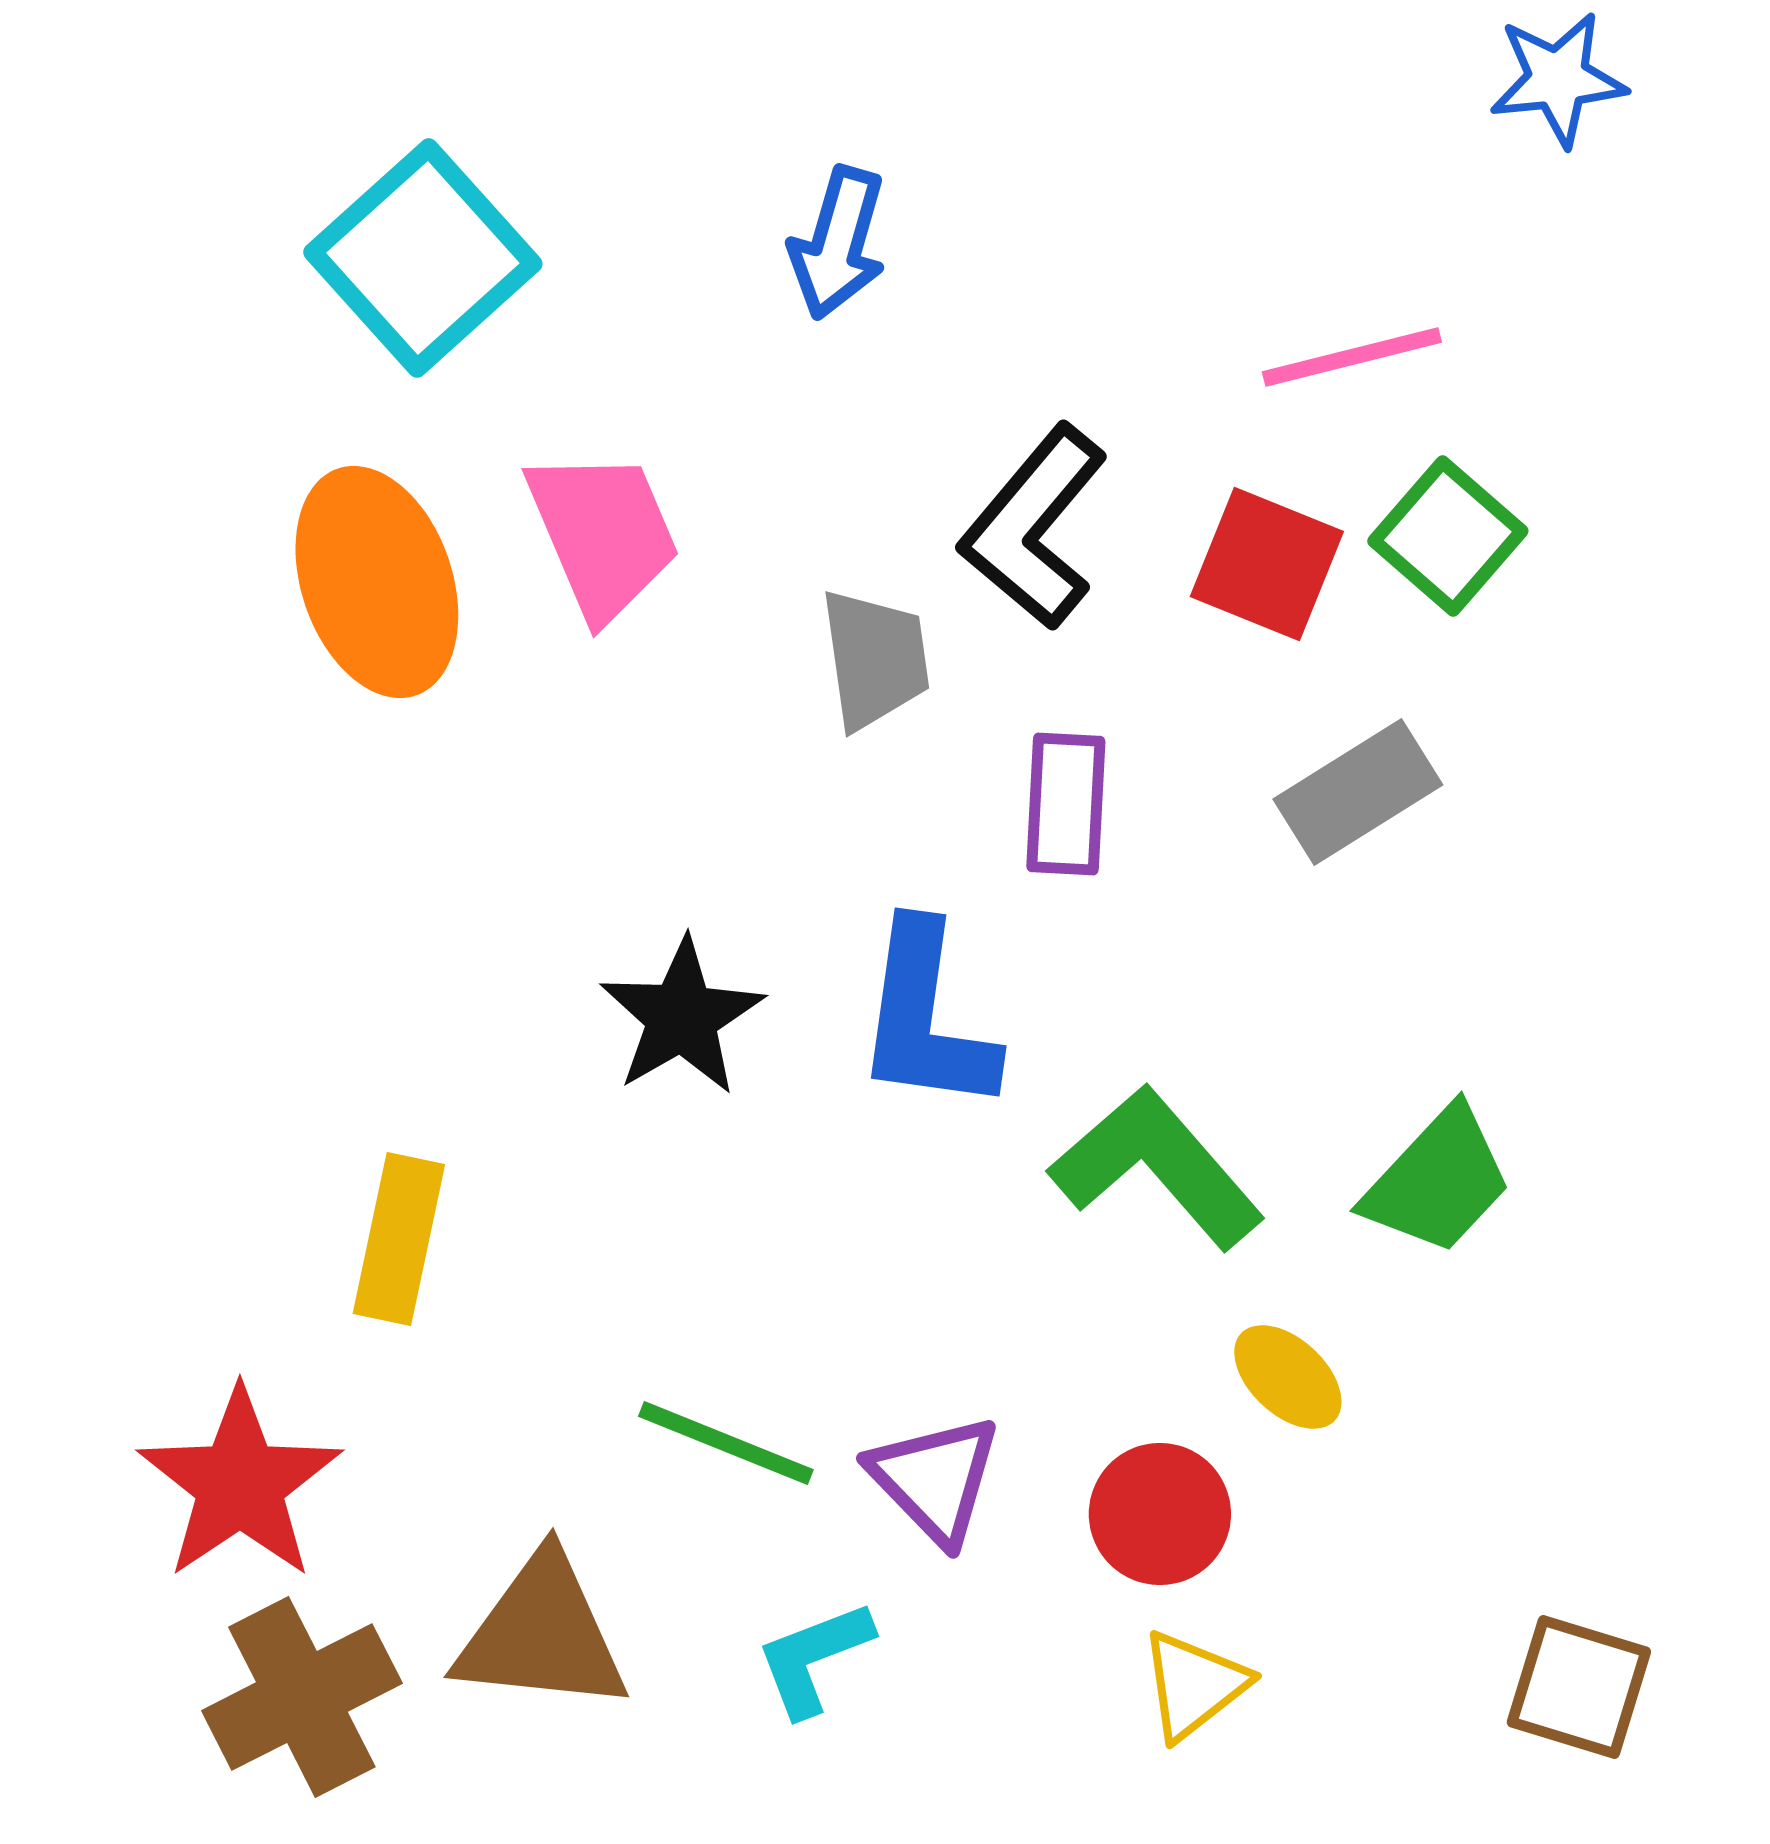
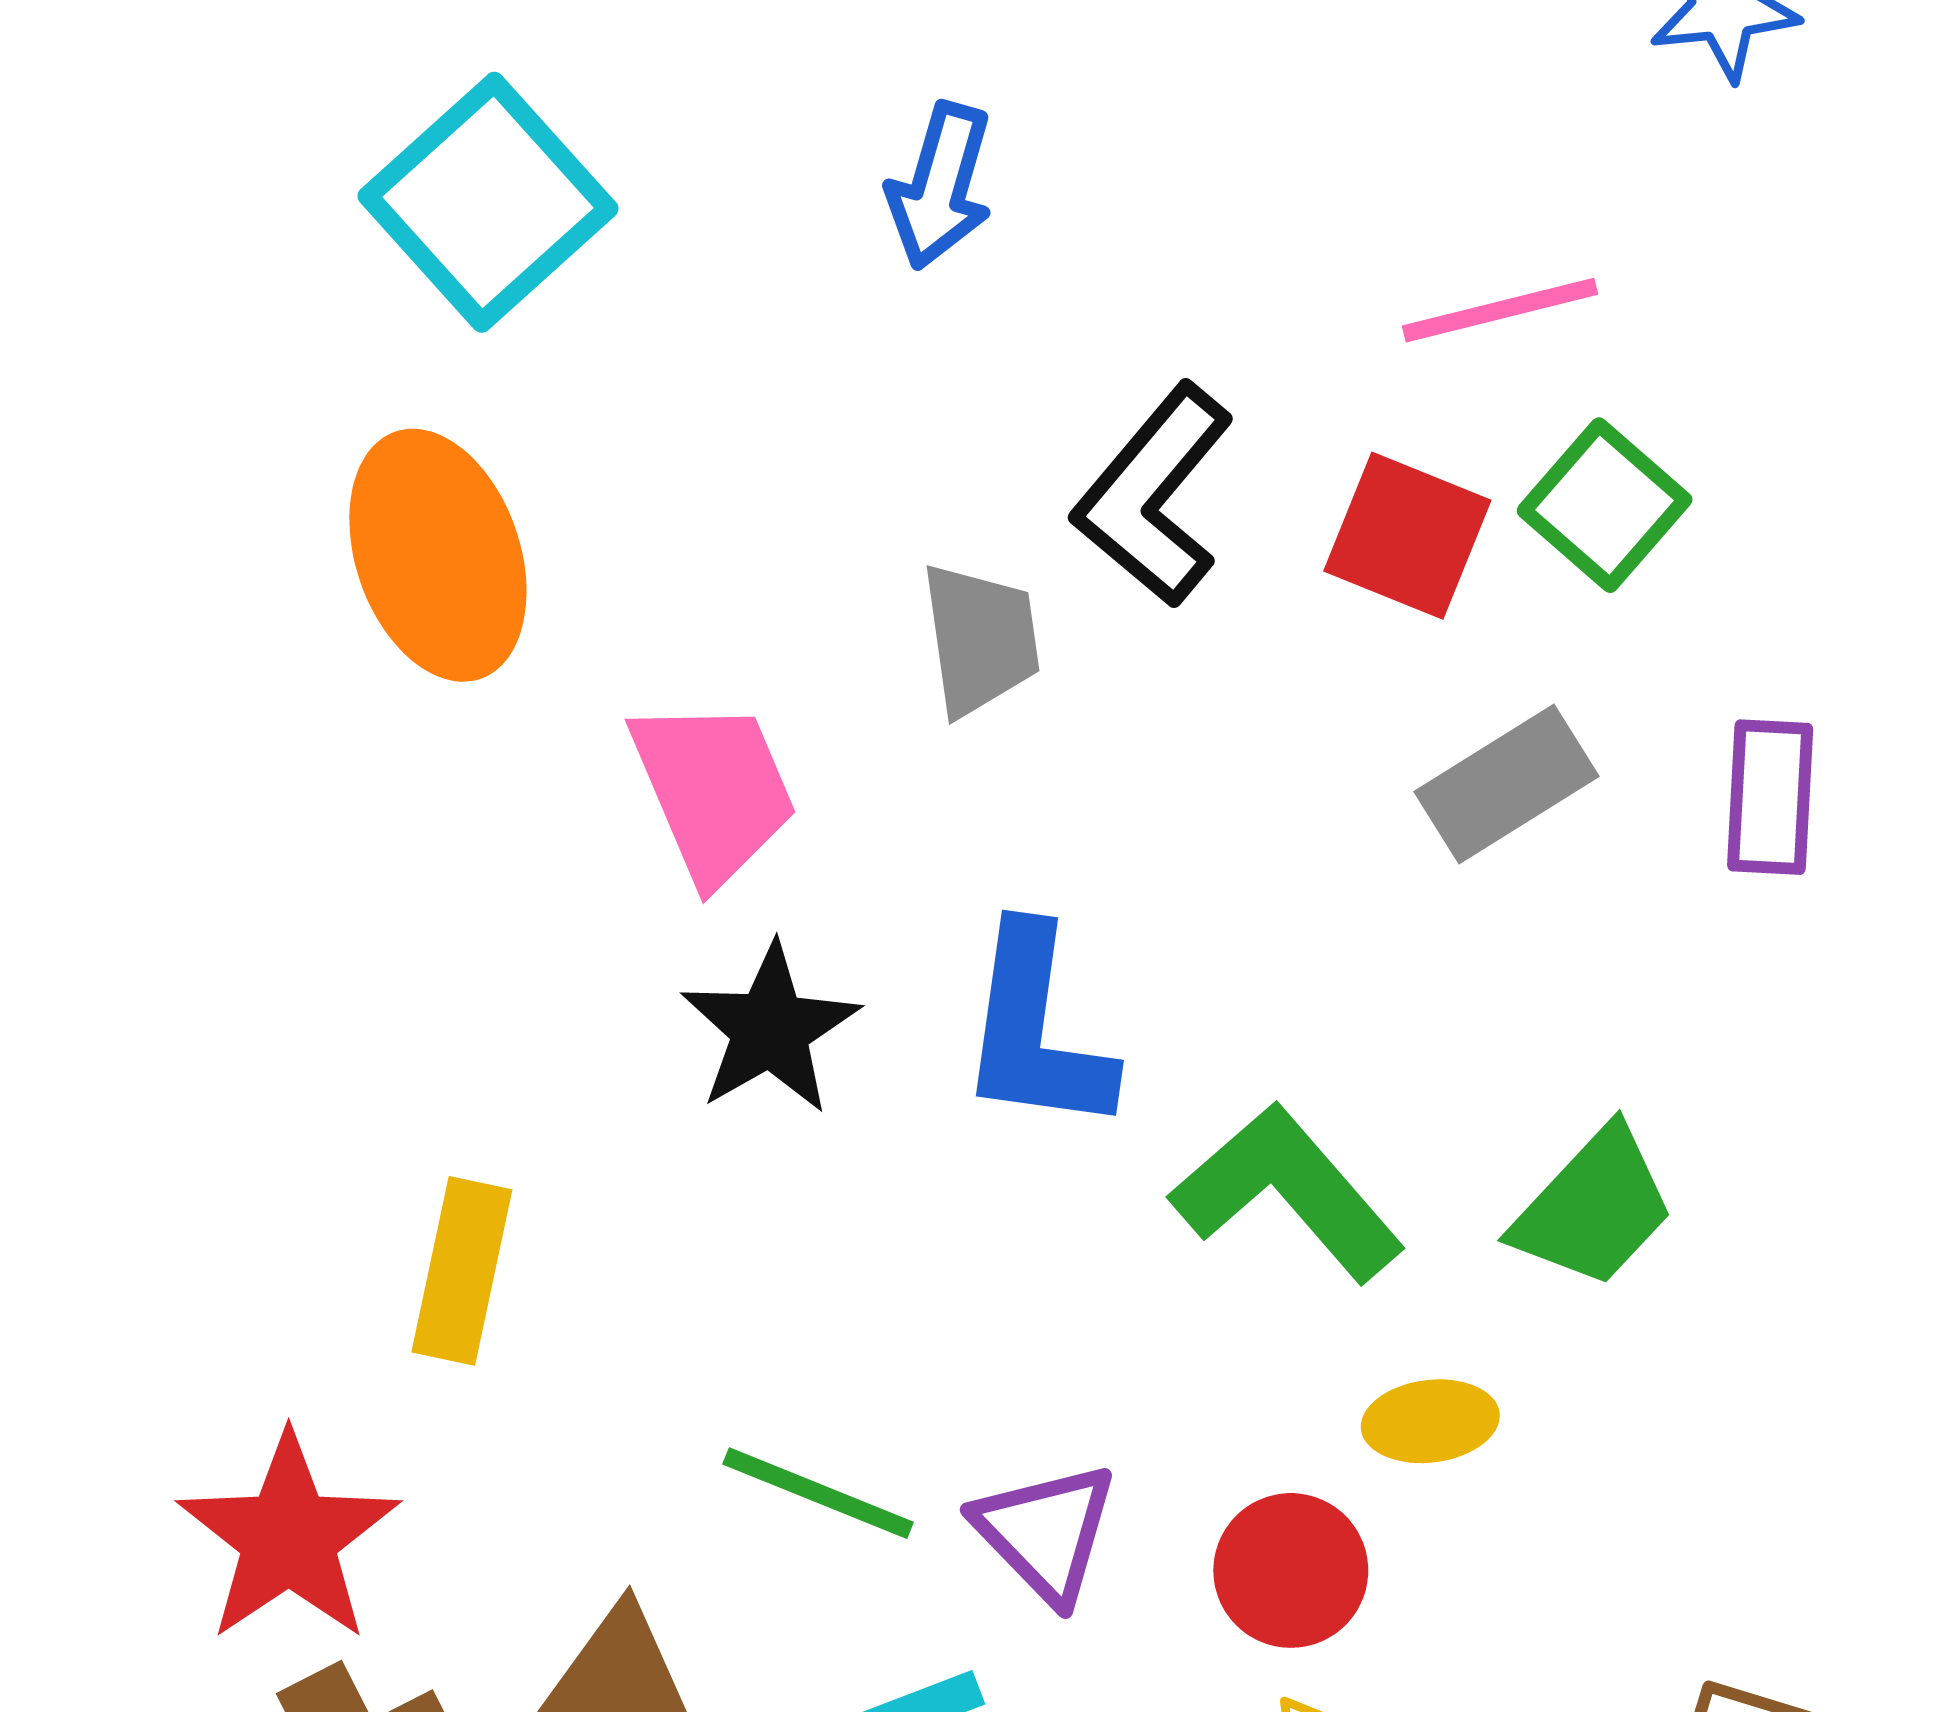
pink trapezoid: (603, 534) -> (713, 791), moved
purple rectangle: (1066, 804) -> (1770, 797), moved
yellow ellipse: (1288, 1377) -> (1430, 1421), turned -50

